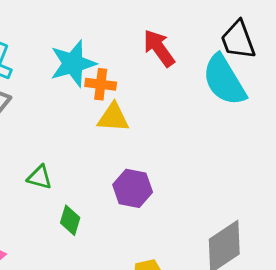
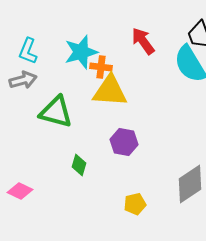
yellow triangle: (113, 118) -> (110, 91), size x1.5
green triangle: (40, 177) -> (56, 112), moved, size x1.8

